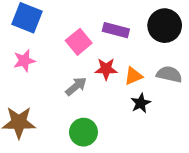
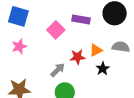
red star: (106, 69) -> (77, 57), moved
gray arrow: (76, 86) -> (58, 70), moved

